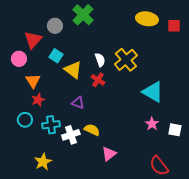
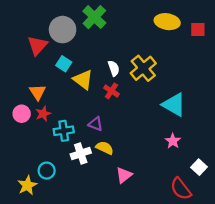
gray circle: (55, 26) -> (63, 30), size x1.5
pink circle: (19, 59) -> (22, 114), moved
purple triangle: (78, 103) -> (96, 124), moved
cyan circle: (25, 120) -> (47, 171), moved
cyan cross: (51, 125) -> (64, 131), moved
white square: (175, 130) -> (199, 167), moved, turned 32
yellow star: (43, 162) -> (27, 185), moved

